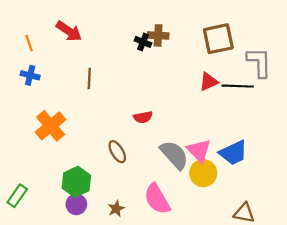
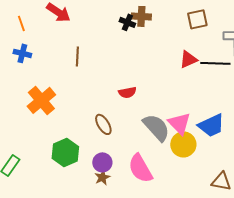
brown square: (218, 39) -> (197, 19), size x0.7
purple circle: (76, 204) -> (102, 162), moved

